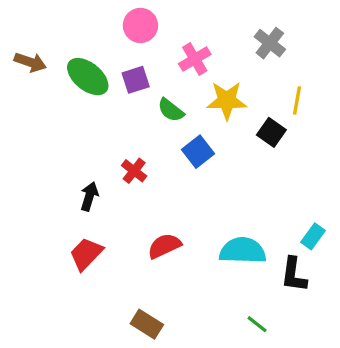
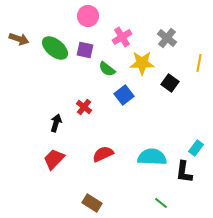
gray cross: (270, 43) -> (167, 38), moved
purple square: (136, 80) -> (85, 50), turned 30
yellow line: (297, 101) -> (199, 63), moved

